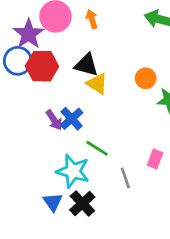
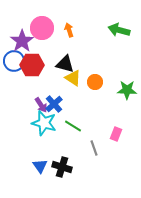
orange circle: (146, 78) -> (95, 82), moved
cyan star: (73, 171) -> (44, 123), moved
black cross: (82, 203) -> (62, 167), turned -30

